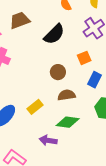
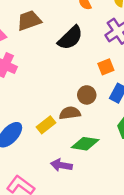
brown circle: (58, 72) -> (87, 95), moved
brown semicircle: (67, 95) -> (70, 113), moved

